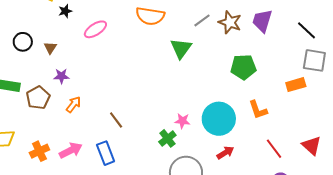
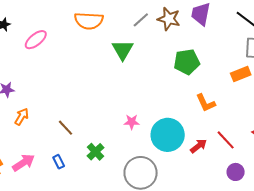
cyan circle: (219, 119) -> (168, 135), moved
green cross: (167, 138) -> (96, 152), moved
blue rectangle: (106, 153) -> (59, 162), size x0.6
red arrow: (225, 153) -> (199, 146), moved

